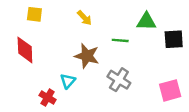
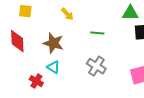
green triangle: (146, 21) -> (130, 13), moved
brown star: (87, 56) -> (53, 43), moved
cyan triangle: (68, 81) -> (53, 67), turned -40

